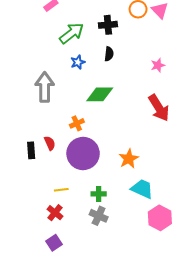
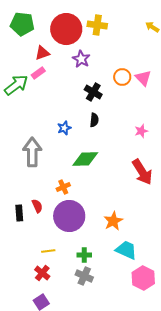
black cross: (108, 25) -> (93, 92), turned 36
green arrow: (72, 33) -> (16, 85), moved

